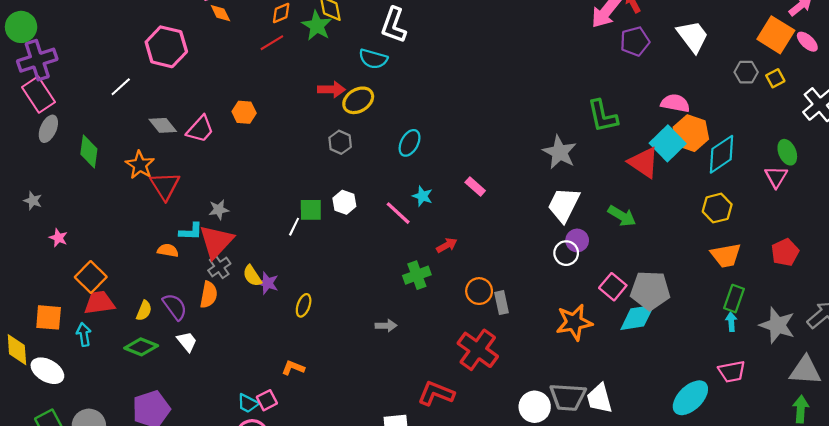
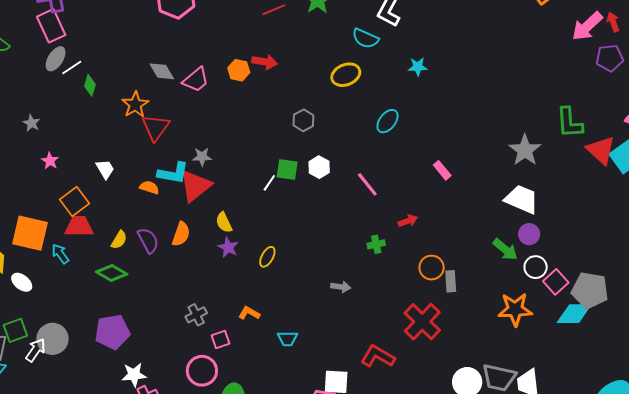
white line: (121, 87) -> (72, 68), moved
red arrow: (331, 89) -> (265, 62), moved
gray hexagon: (340, 142) -> (303, 120), moved
green diamond: (89, 151) -> (90, 85), size x0.7
red triangle: (644, 162) -> (601, 150), moved
cyan star: (422, 196) -> (418, 67), moved, turned -30
white trapezoid: (564, 205) -> (522, 199), turned 78
green arrow: (622, 216) -> (505, 249), moved
cyan L-shape: (191, 231) -> (173, 173), size x1.4
white circle: (566, 253) -> (536, 267), moved
gray cross: (219, 267) -> (196, 315), moved
green cross: (417, 275) -> (376, 244), size x0.7
purple star: (267, 283) -> (228, 247), moved
orange square: (49, 317) -> (30, 233), size x1.4
cyan arrow: (84, 334) -> (60, 254), turned -35
white trapezoid: (187, 342) -> (105, 169), moved
white ellipse: (47, 371) -> (22, 282), size x0.7
cyan trapezoid: (248, 403) -> (288, 339), moved, turned -35

